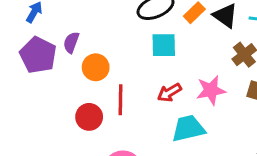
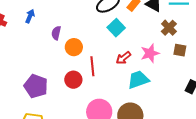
cyan square: (164, 45) -> (116, 28), turned -36
purple pentagon: (38, 55) -> (36, 86), moved

